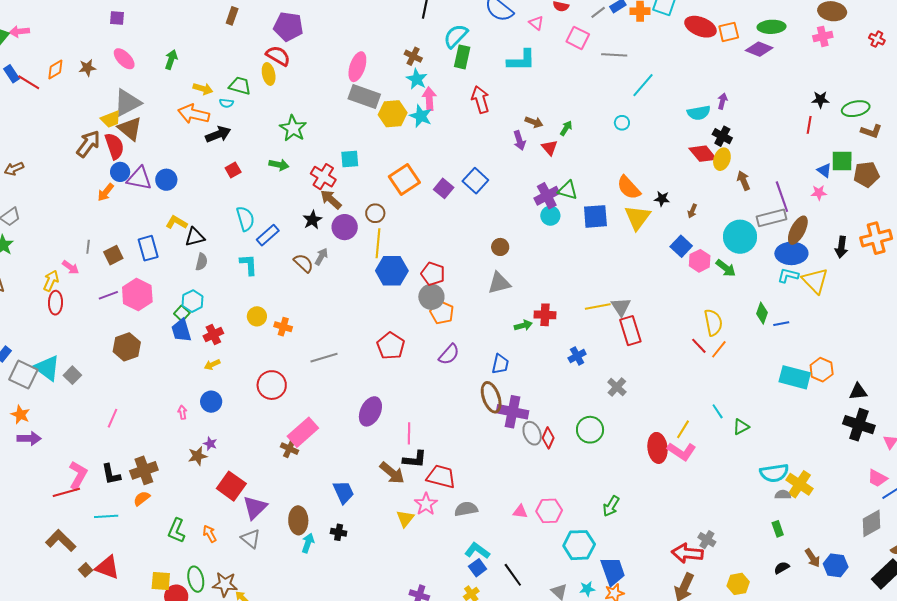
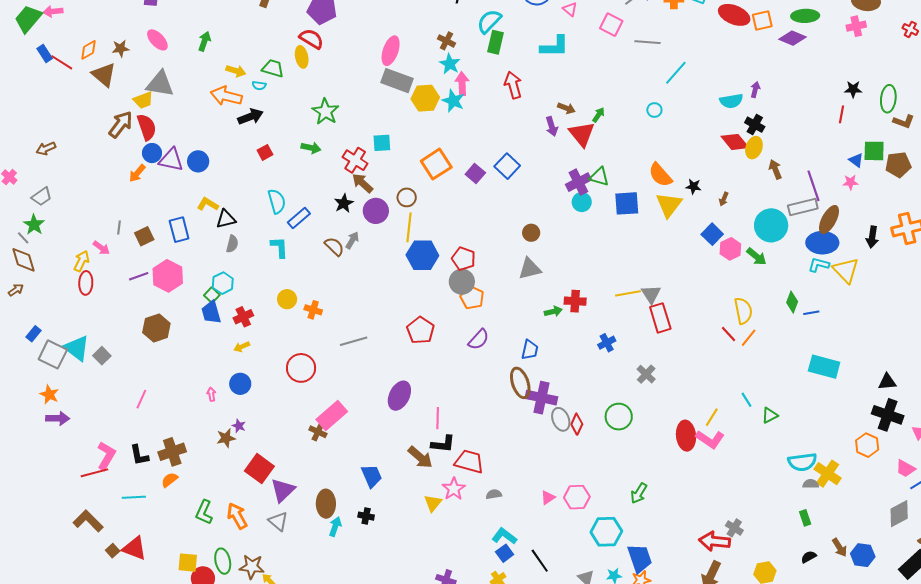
gray triangle: (127, 103) -> (160, 84), turned 36
green ellipse: (856, 109) -> (888, 99), turned -72
brown triangle: (130, 129) -> (104, 75), moved
red triangle: (550, 148) -> (582, 134), size x1.6
orange hexagon: (822, 370) -> (867, 445), moved
gray semicircle: (466, 509) -> (494, 494), size x0.7
pink triangle: (520, 512) -> (548, 498), turned -42
orange arrow: (210, 534) -> (237, 516), size x1.5

